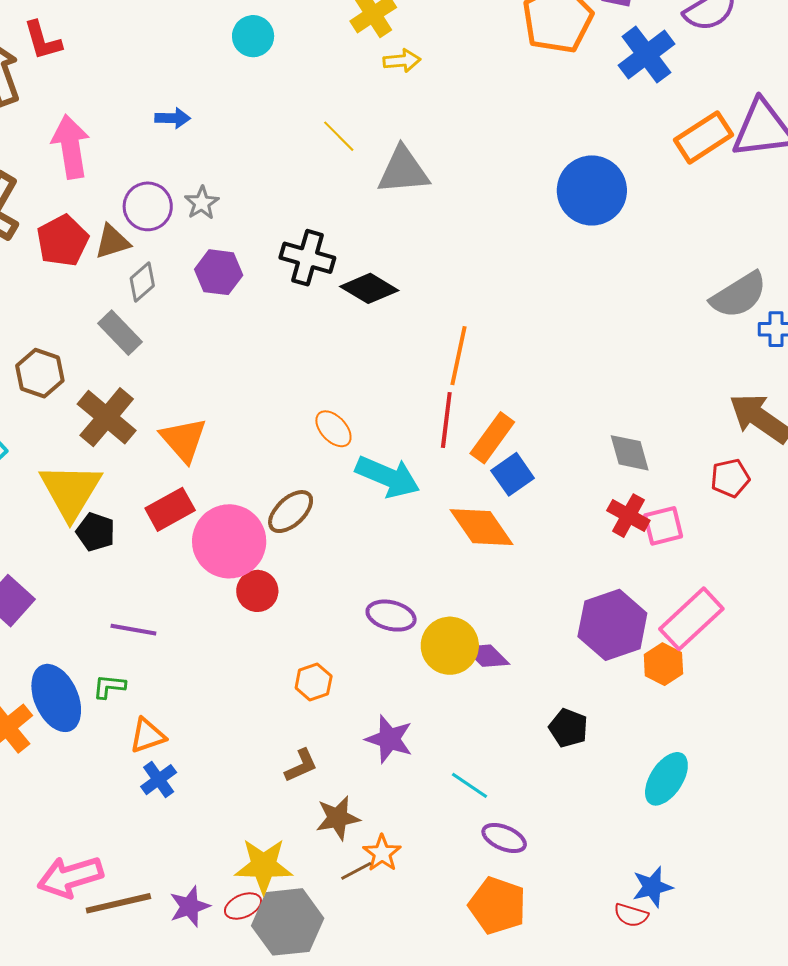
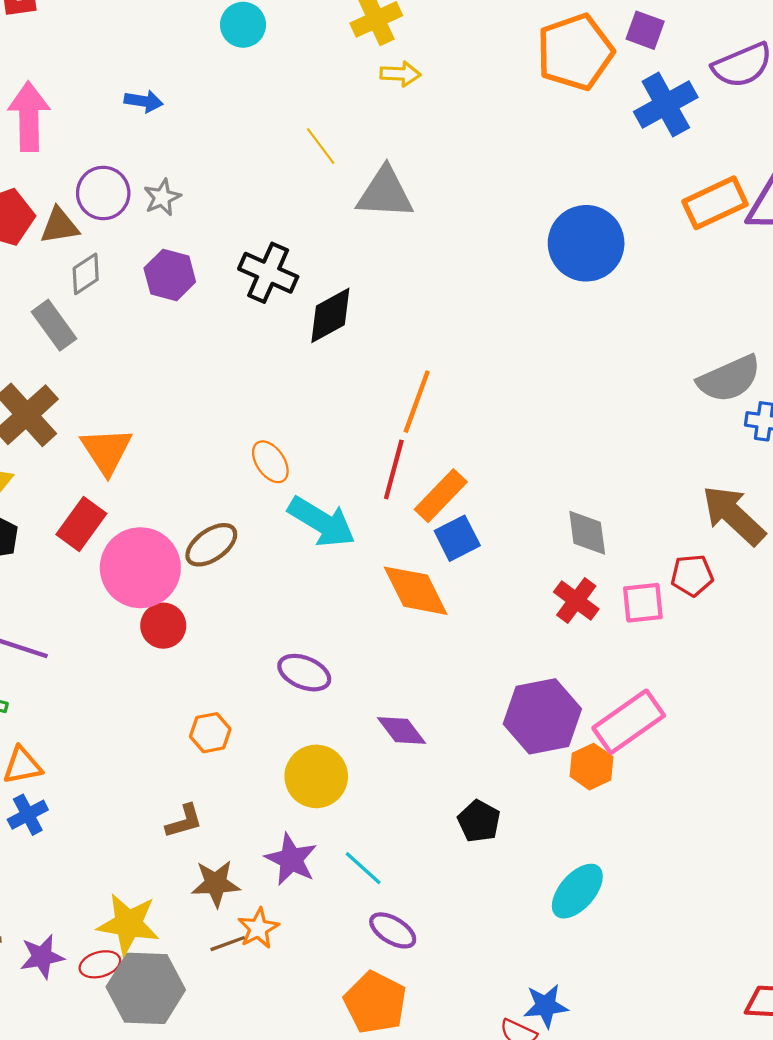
black diamond: (369, 288) -> (330, 315), turned -68
red rectangle: (170, 509) -> (81, 524), turned -33
pink square: (663, 526) -> (643, 603), moved
yellow circle: (450, 646) -> (316, 776), moved
purple star: (389, 739) -> (291, 859), moved

